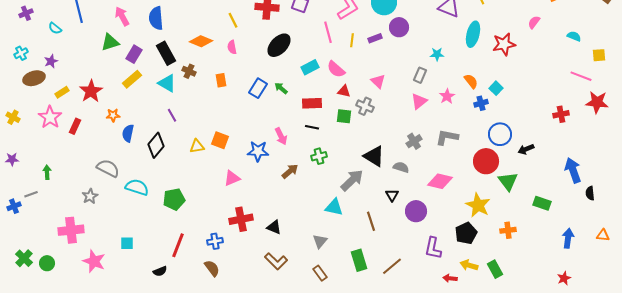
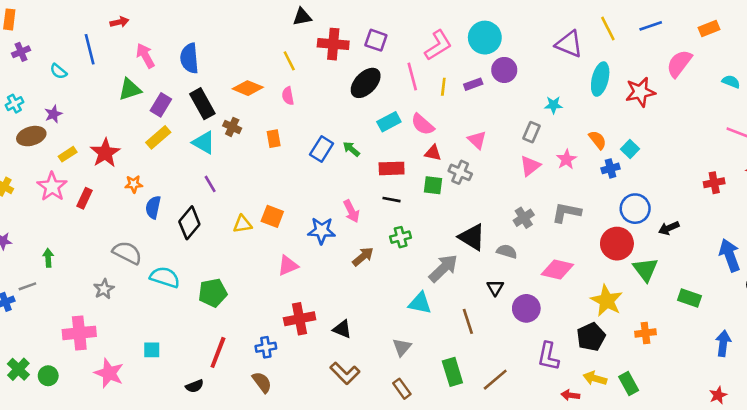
pink semicircle: (534, 22) -> (679, 63), size x1.6
black ellipse: (279, 45) -> (366, 83), moved

